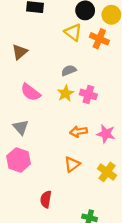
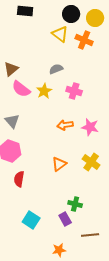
brown triangle: (20, 52) -> (11, 69), moved
yellow star: (65, 93) -> (44, 91), moved
orange triangle: (72, 164) -> (59, 164), moved
red semicircle: (46, 199) -> (19, 179), moved

